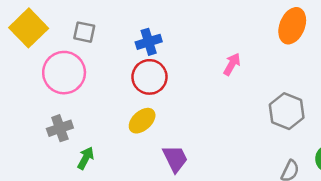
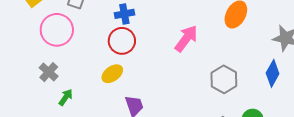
pink arrow: (232, 64) -> (186, 39), size x1.6
gray cross: (60, 128) -> (49, 72), turned -36

